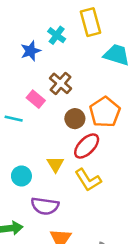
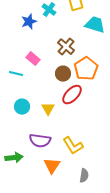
brown cross: (61, 83) -> (66, 47), moved
cyan circle: (21, 176) -> (22, 107), moved
yellow L-shape: (88, 180) -> (73, 146), moved

